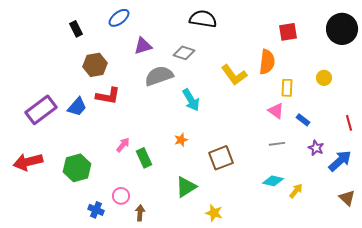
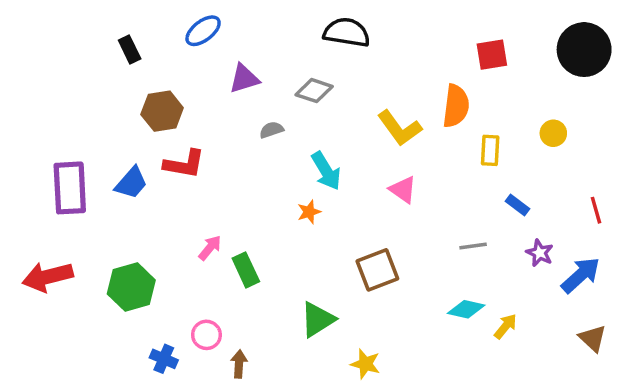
gray semicircle: (159, 76) -> (271, 130), size x0.5
purple rectangle: (41, 110) -> (70, 188), turned -56
pink triangle: (276, 111) -> (403, 190), moved
orange star: (181, 140) -> (309, 212), moved

